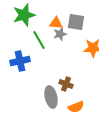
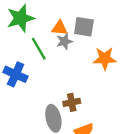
blue cross: (20, 61) -> (16, 74), turned 36
brown cross: (66, 84) -> (72, 102), turned -32

